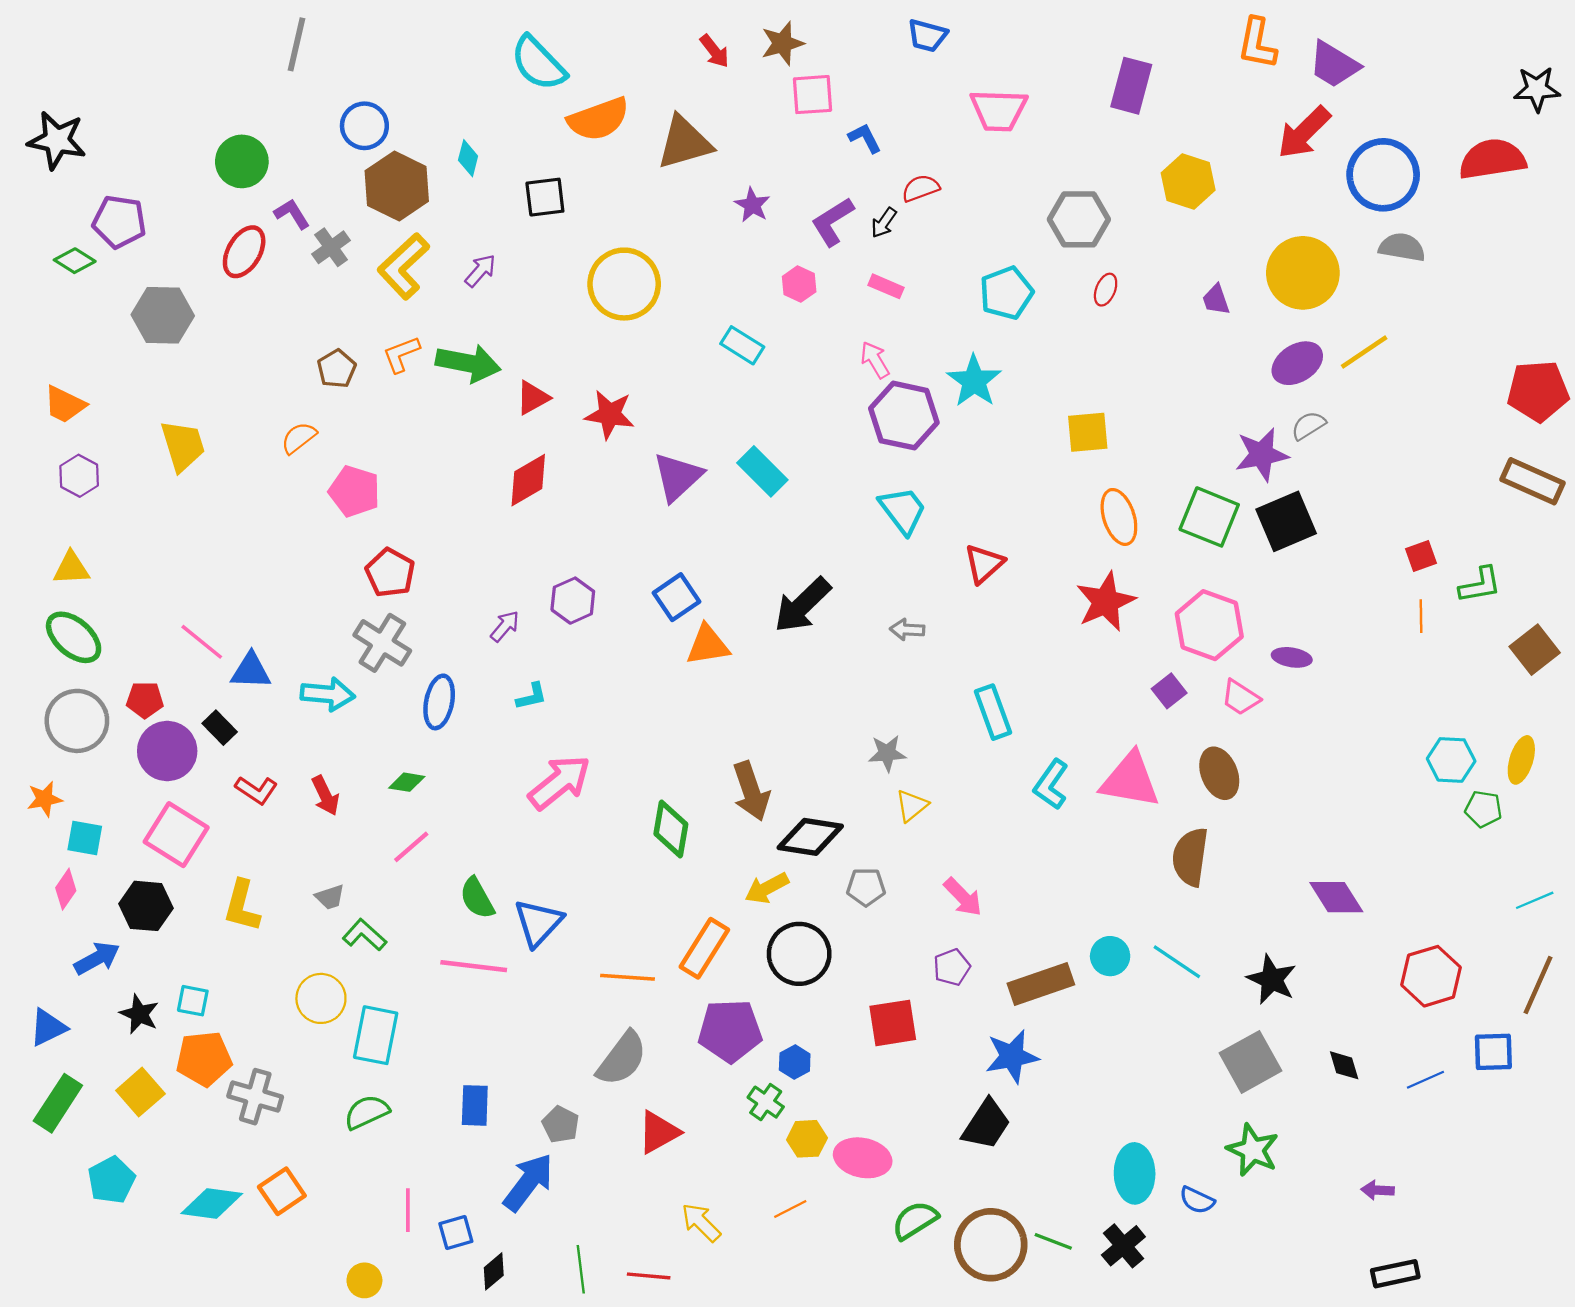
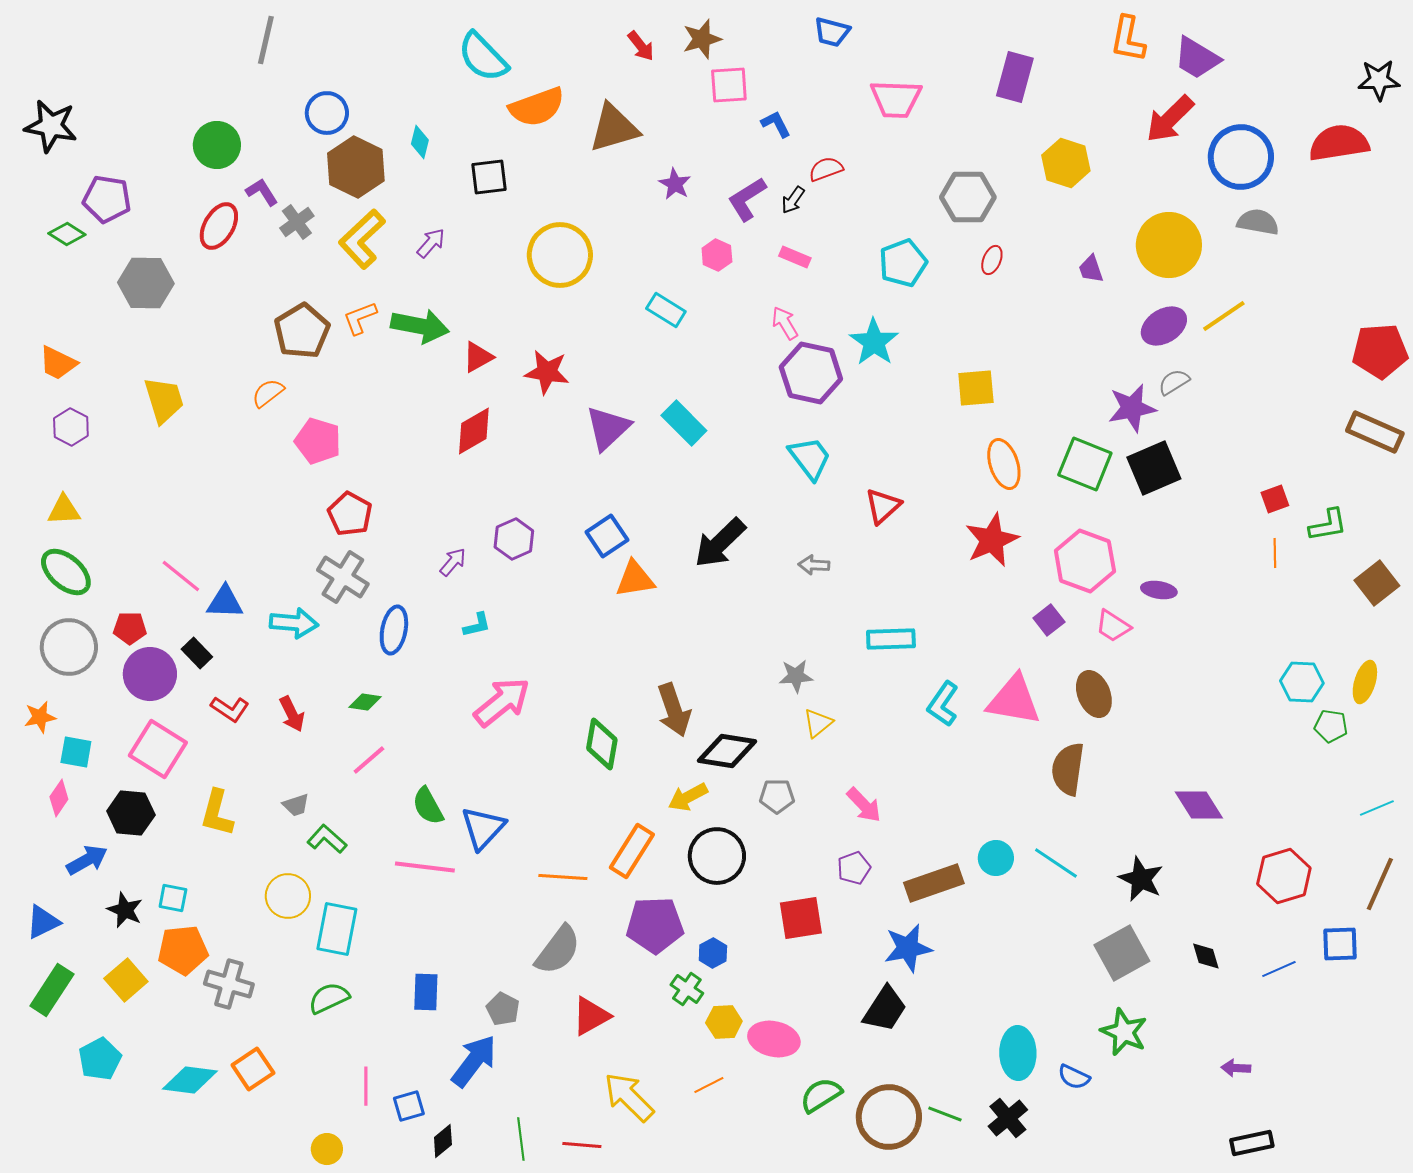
brown pentagon: (337, 369) -> (302, 331), size x1.6
cyan rectangle: (993, 712) -> (891, 639), turned -72
yellow arrow: (701, 1222) -> (629, 1097), size x1.4

